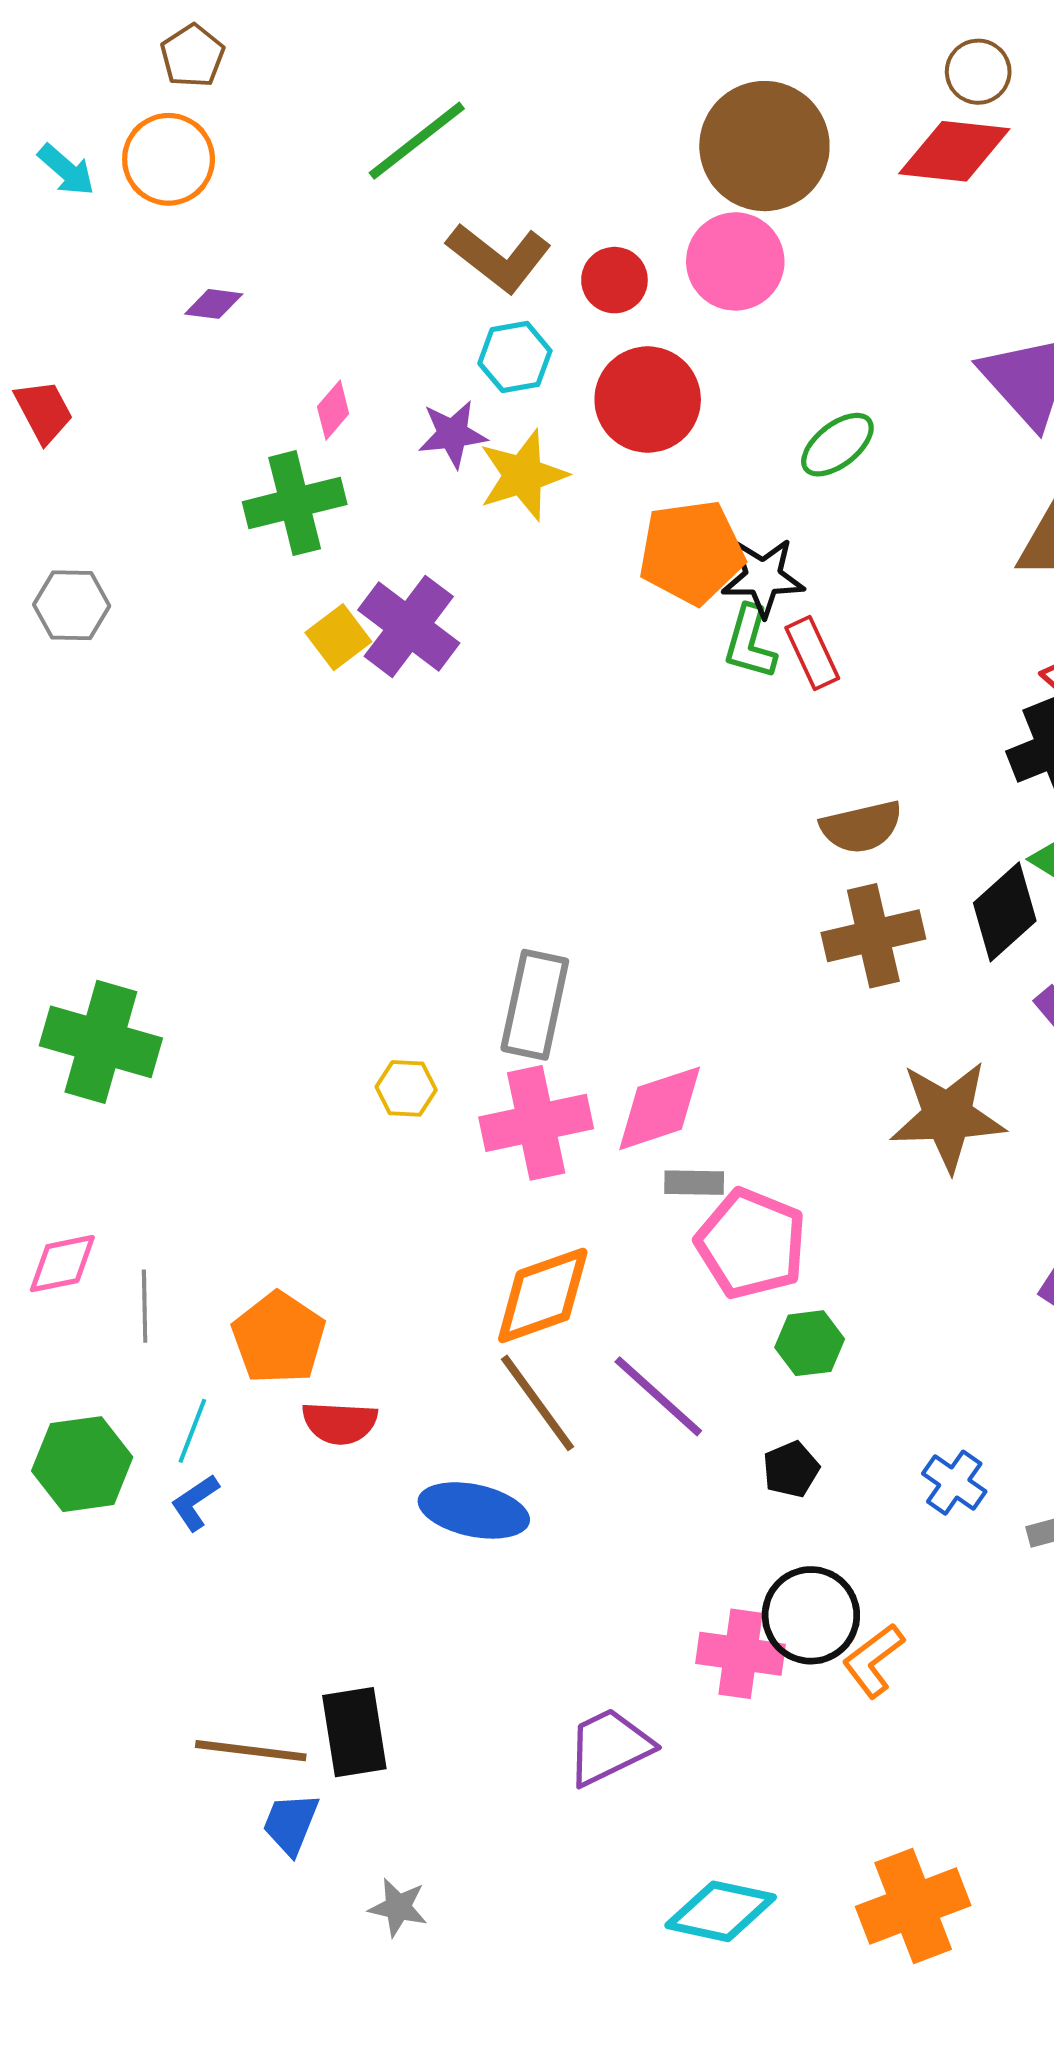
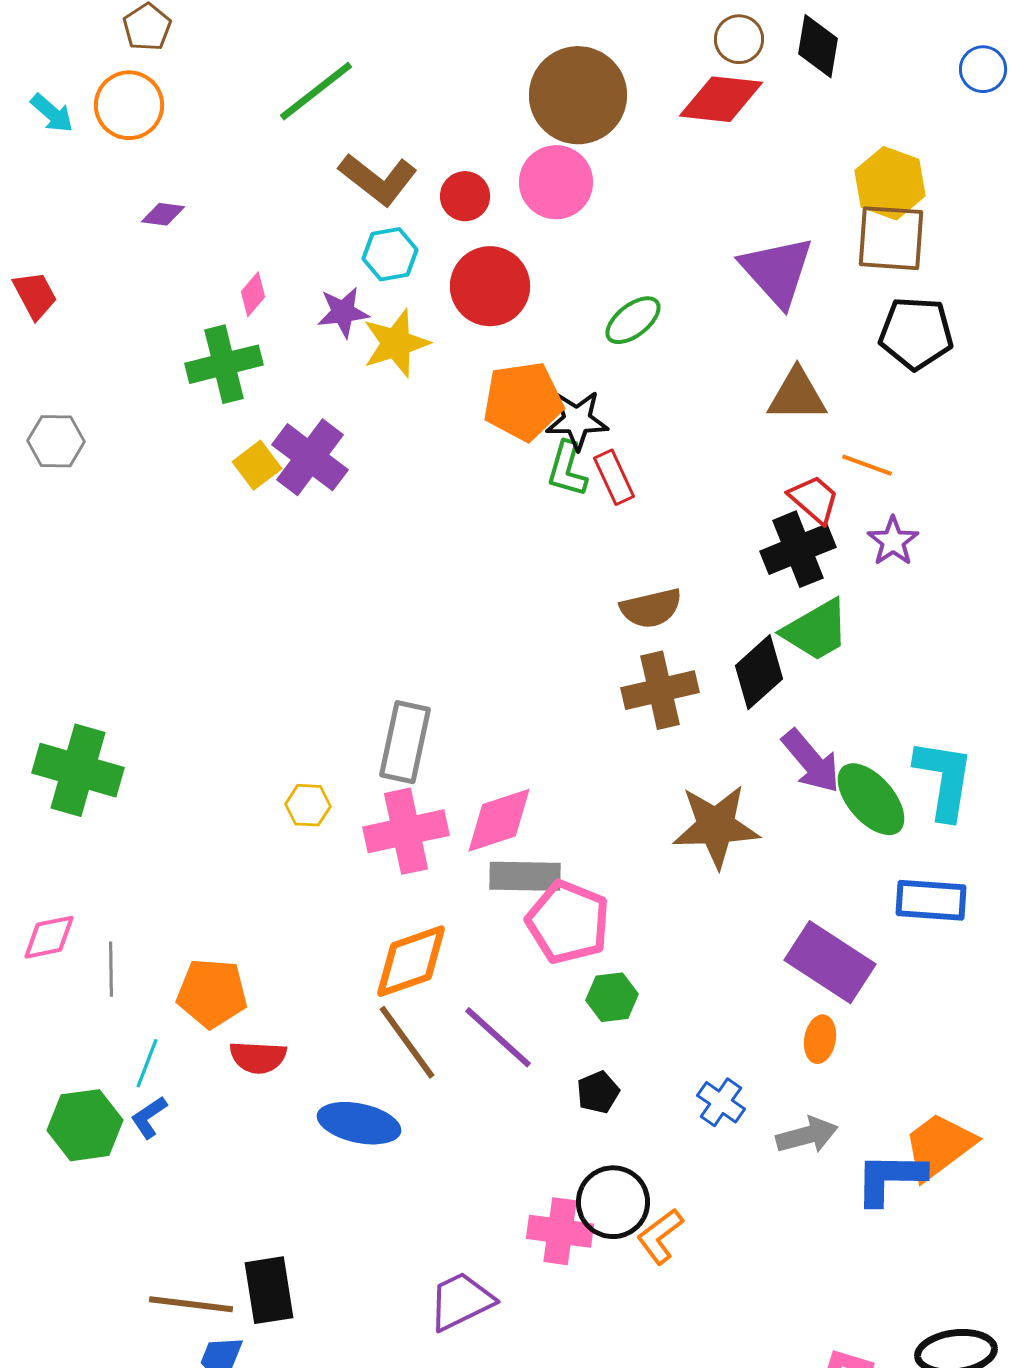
gray rectangle: (694, 1183) -> (525, 876), size x1.6
orange pentagon: (279, 1338) -> (212, 993), turned -30
green hexagon: (82, 1464) -> (85, 1125), moved

